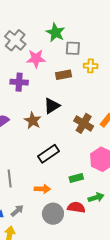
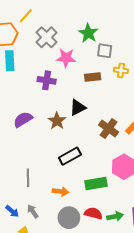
green rectangle: (76, 178) -> (96, 183), size x1.5
green arrow: (96, 197) -> (115, 216), moved
gray arrow: (17, 211) -> (33, 211), turned -88

